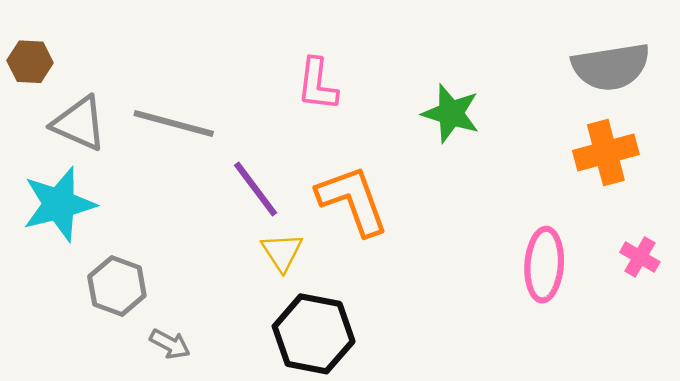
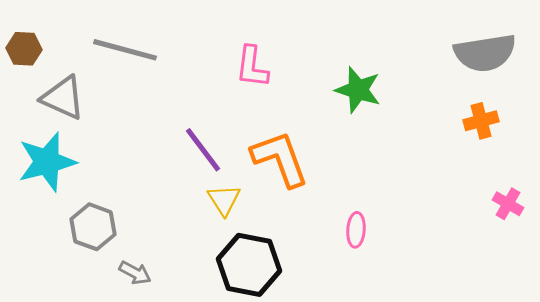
gray line: (174, 123) -> (125, 50), moved
orange cross: (606, 152) -> (481, 121), size x0.7
pink ellipse: (544, 265) -> (356, 230), moved, size x0.6

